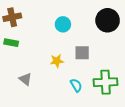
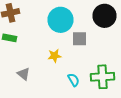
cyan circle: (63, 24) -> (60, 20), size x1.6
gray square: (82, 53) -> (80, 39), moved

